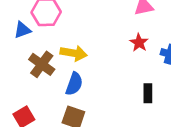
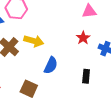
blue semicircle: (74, 84) -> (51, 65), moved

